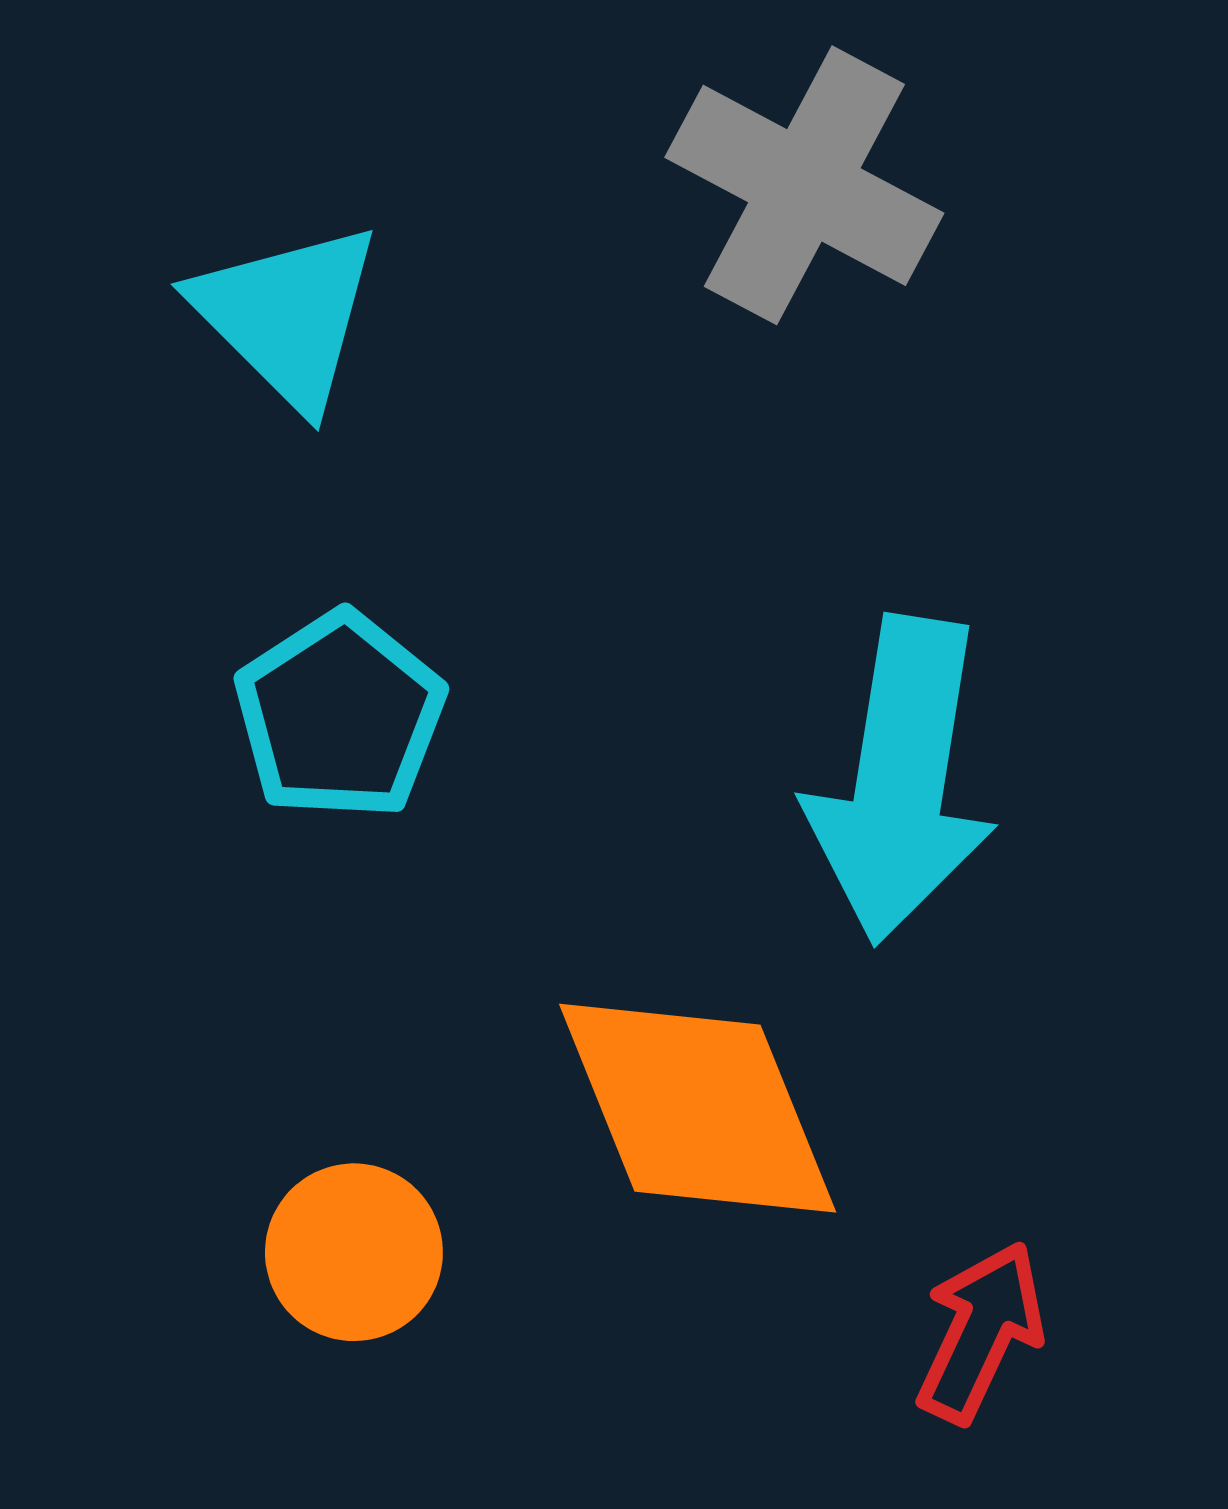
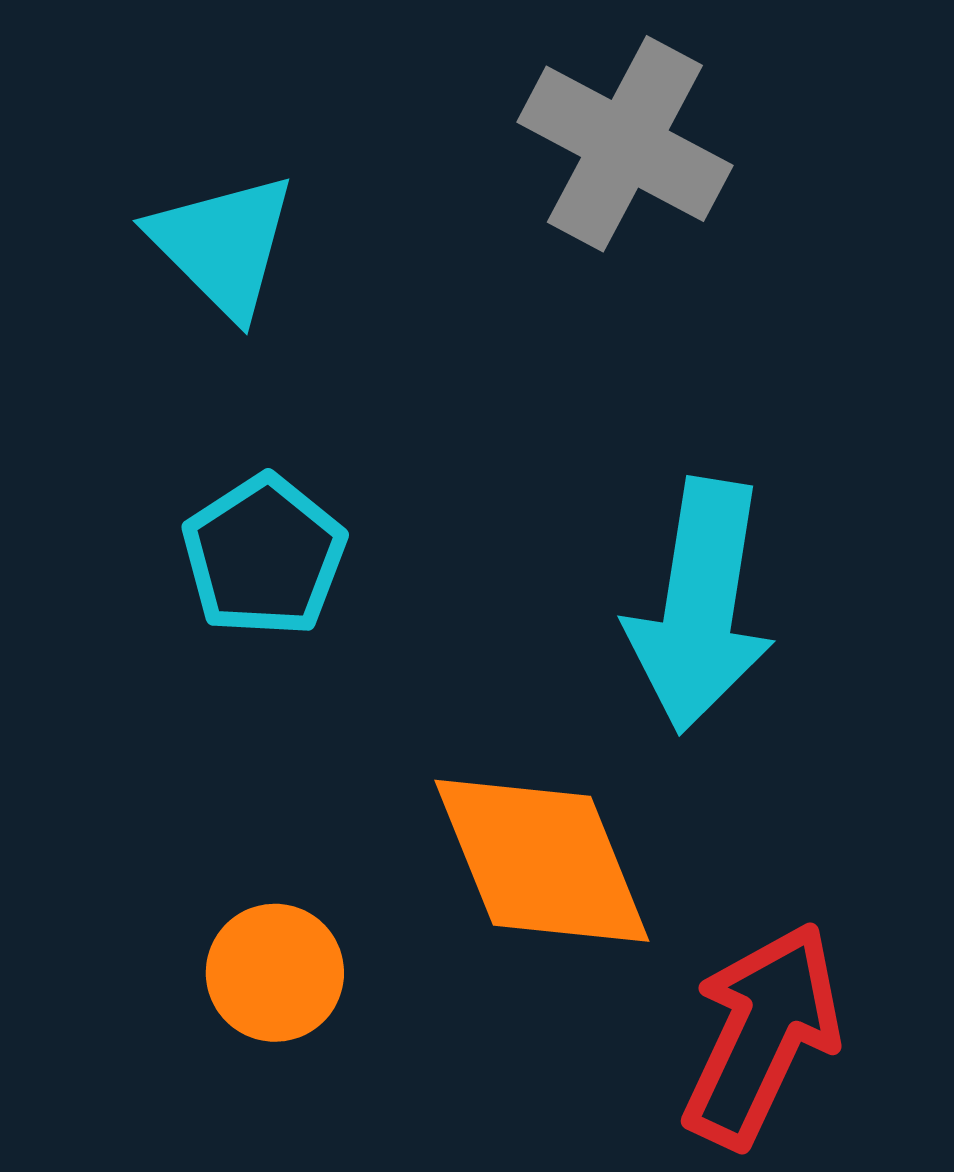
red arrow: (981, 1332) -> (762, 1035), size x1.6

